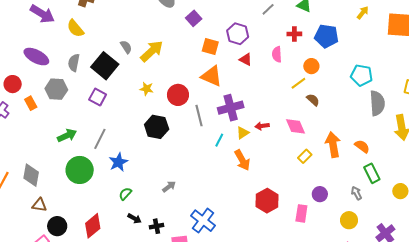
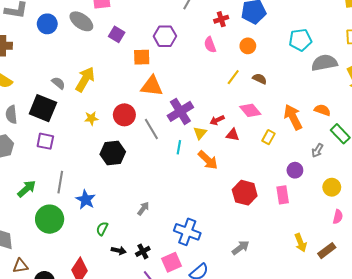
red triangle: (246, 59) -> (233, 135), moved
yellow line: (298, 83) -> (233, 77), moved
gray semicircle: (377, 103) -> (324, 63), turned -80
gray arrow: (356, 193) -> (317, 150), moved, turned -104

